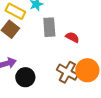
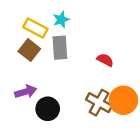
gray rectangle: (49, 27) -> (60, 48), moved

